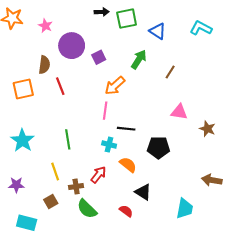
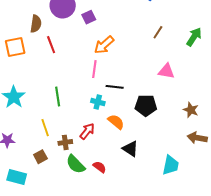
green arrow: (139, 59) -> (194, 37), moved
brown star: (207, 129) -> (191, 110), moved
red semicircle: (126, 211) -> (100, 167), moved

